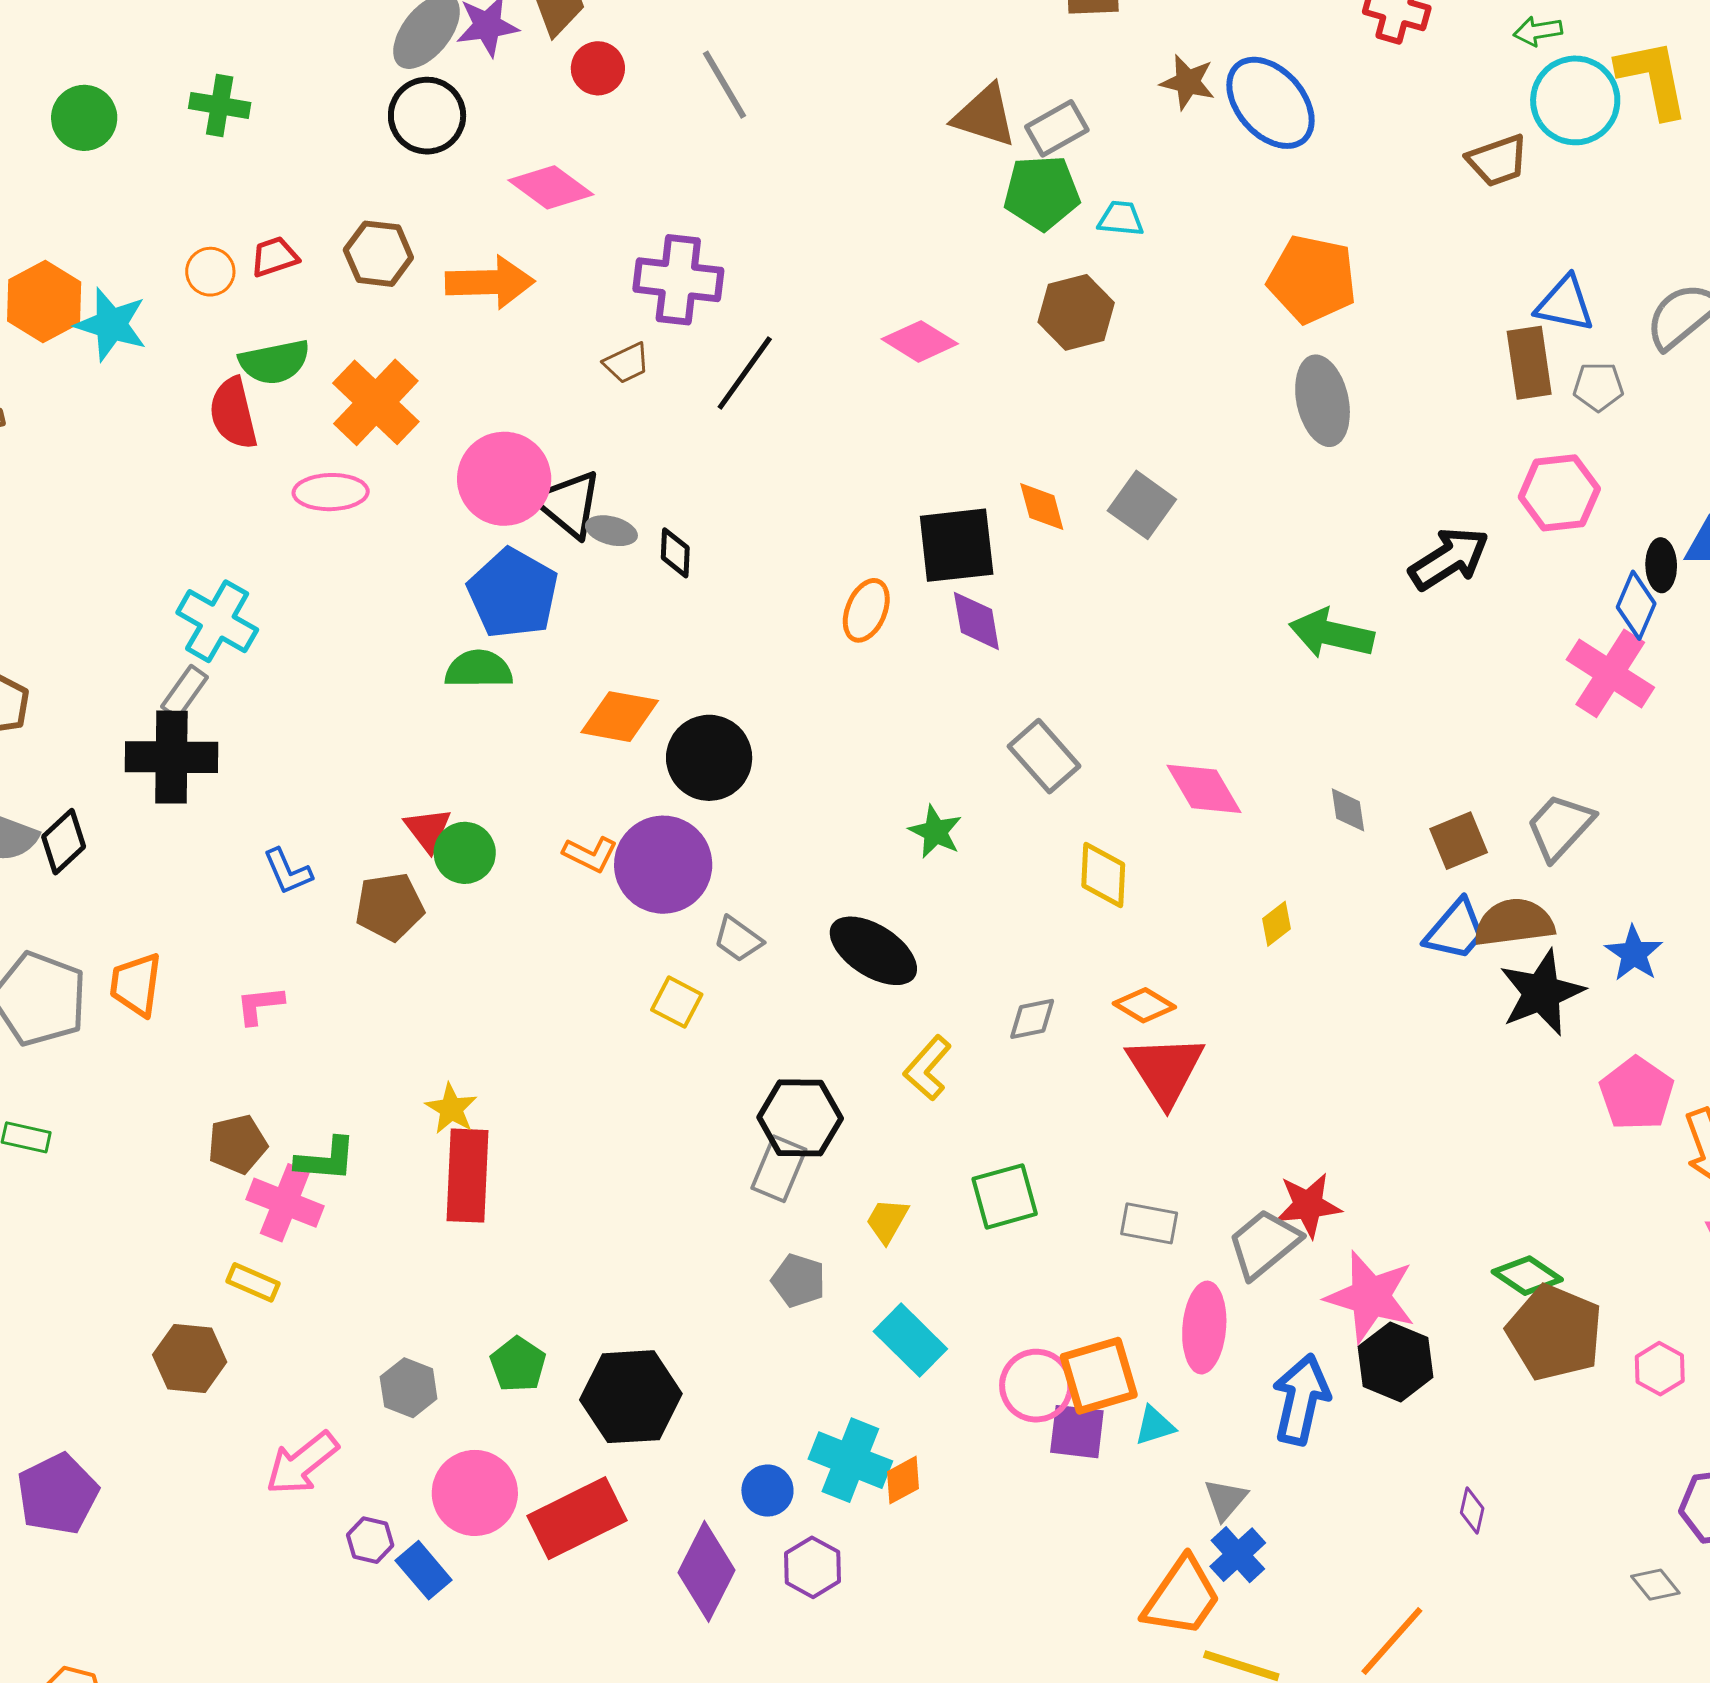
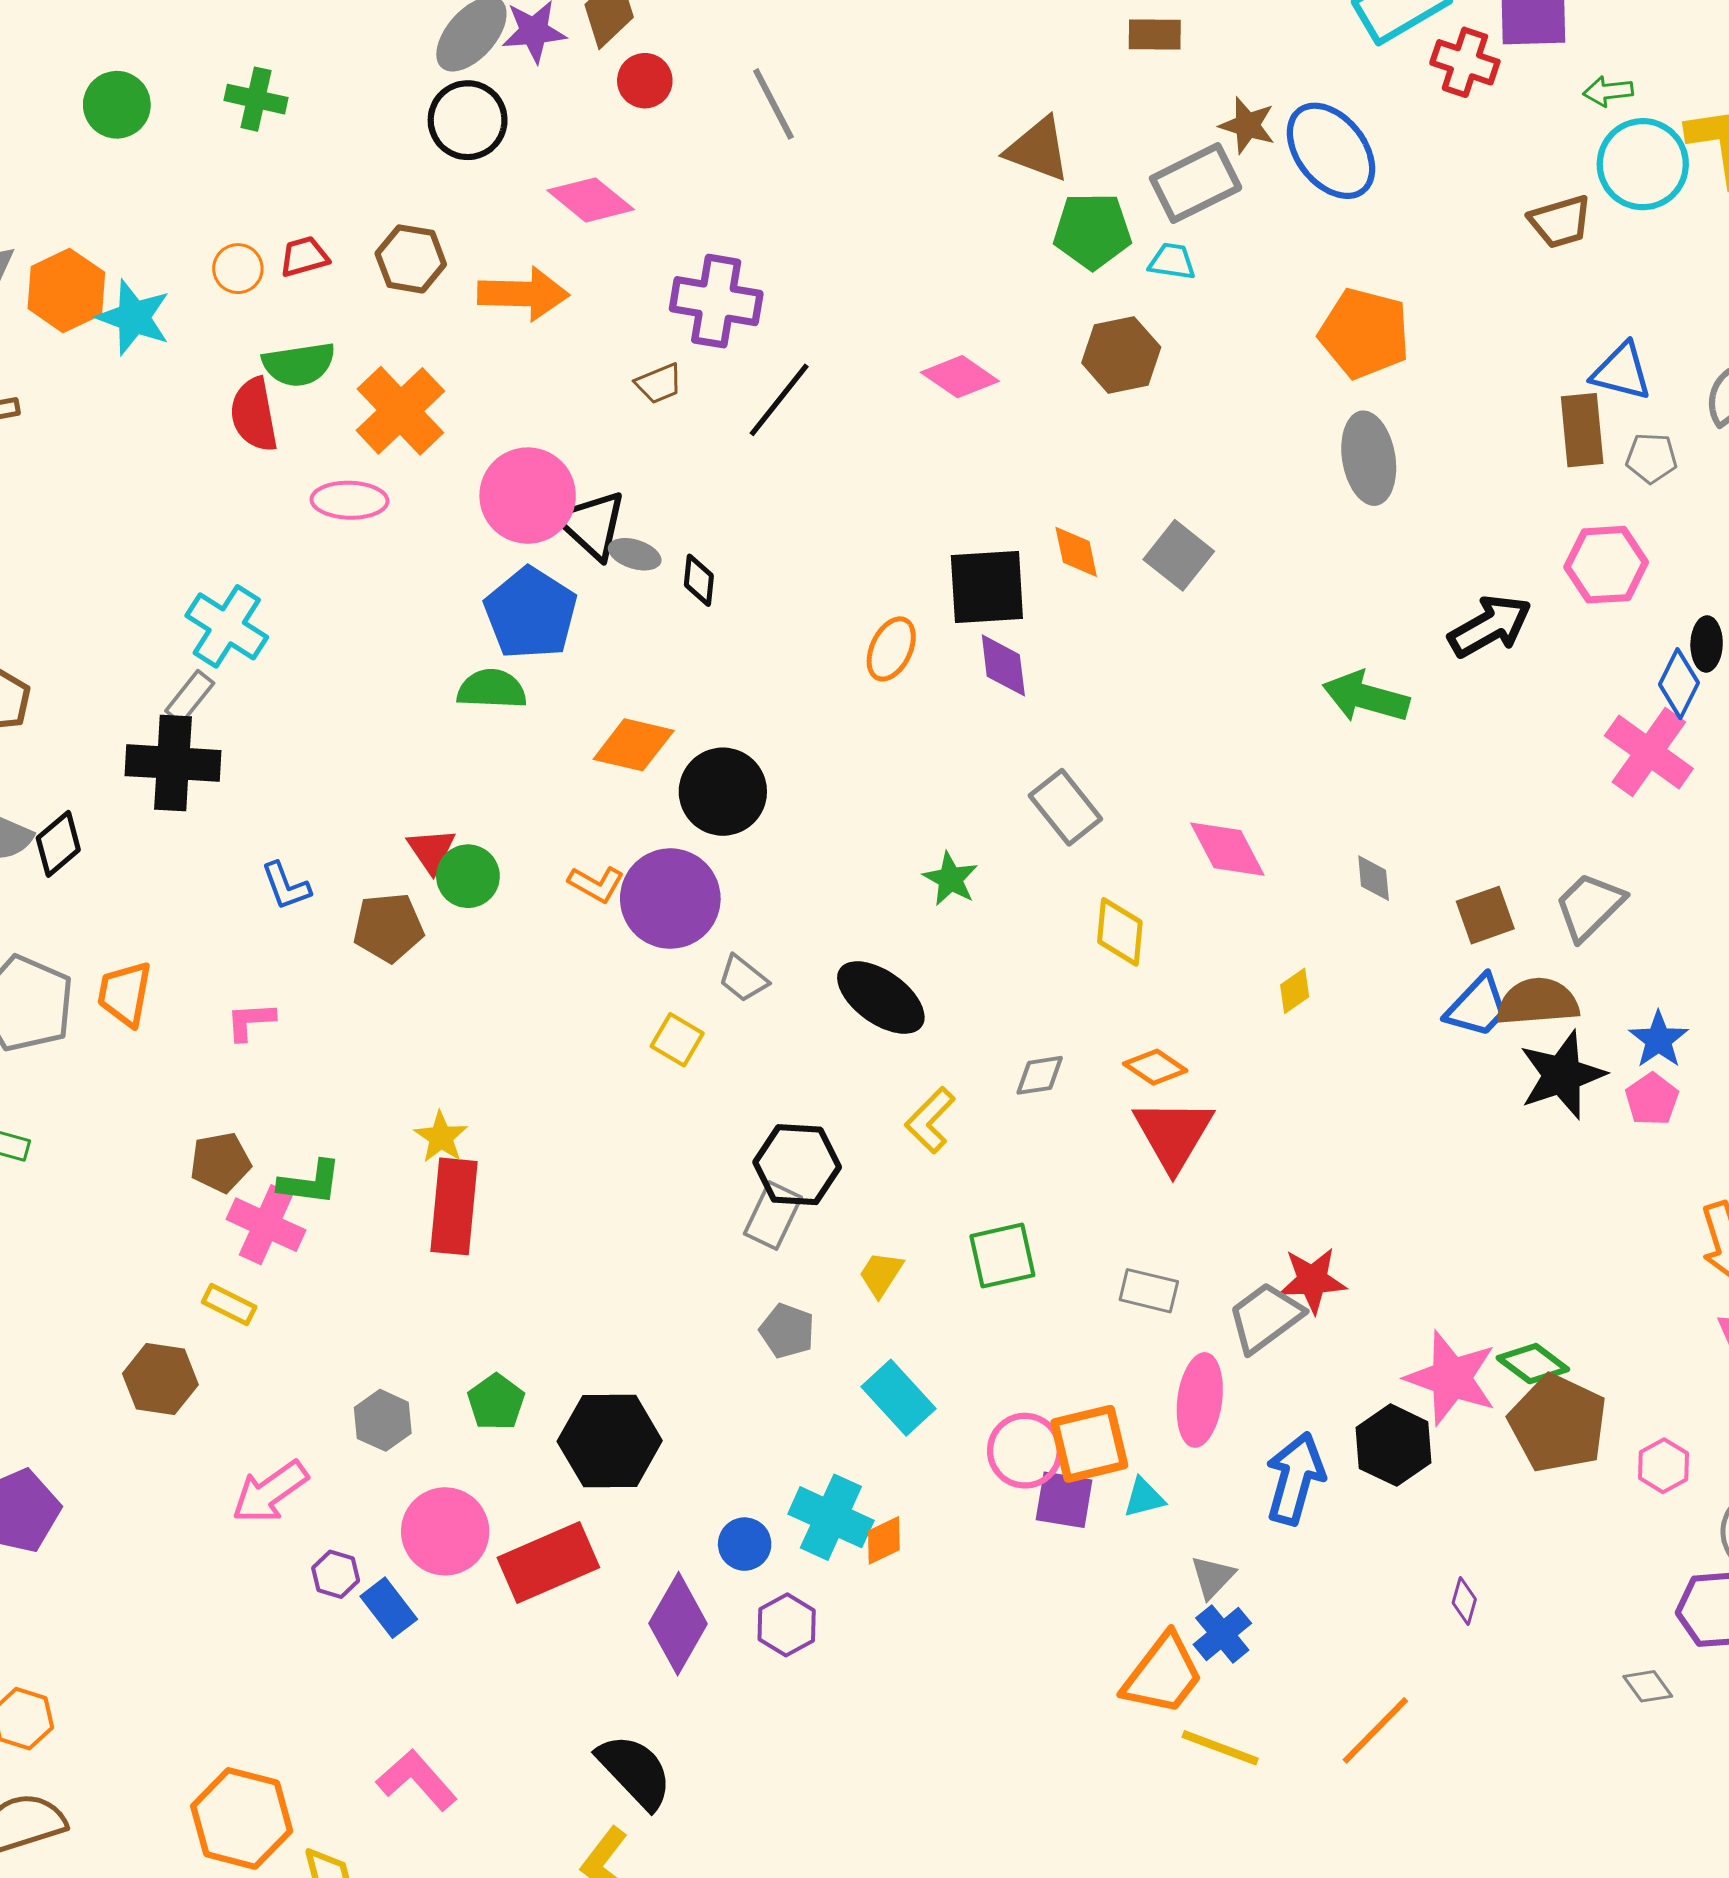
gray rectangle: (1057, 128) -> (1196, 183), moved, size x1.4
pink pentagon: (1637, 1094) -> (1652, 1099), moved, size x0.7
pink star: (1370, 1297) -> (1451, 1378), moved

